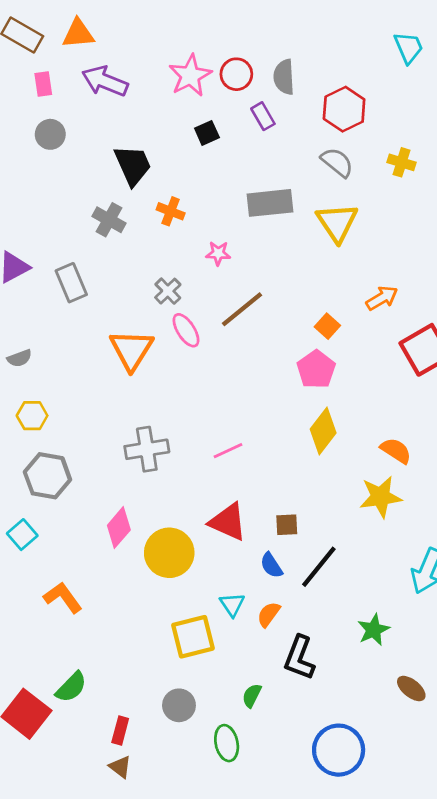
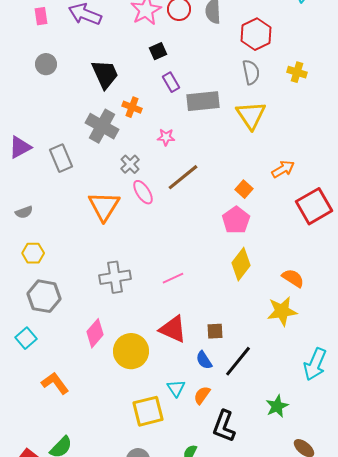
purple rectangle: (263, 116) -> (171, 82), moved
gray circle: (50, 134) -> (46, 64), moved
gray semicircle: (337, 162) -> (251, 72), turned 40
gray cross: (109, 220) -> (102, 126), moved, size x1.4

